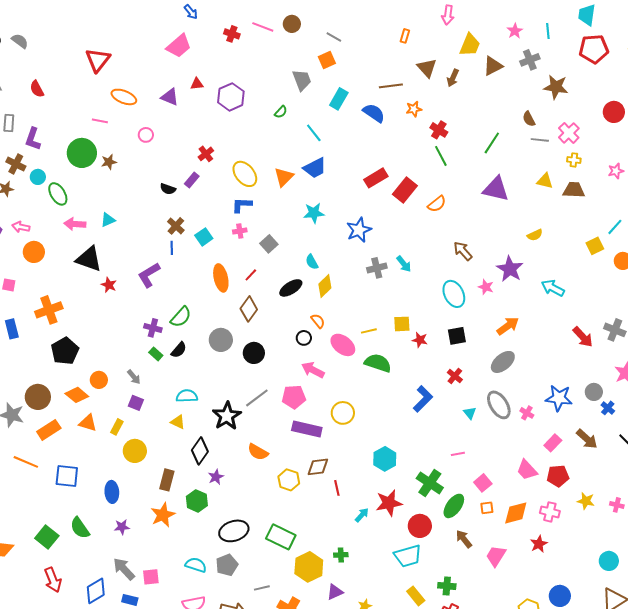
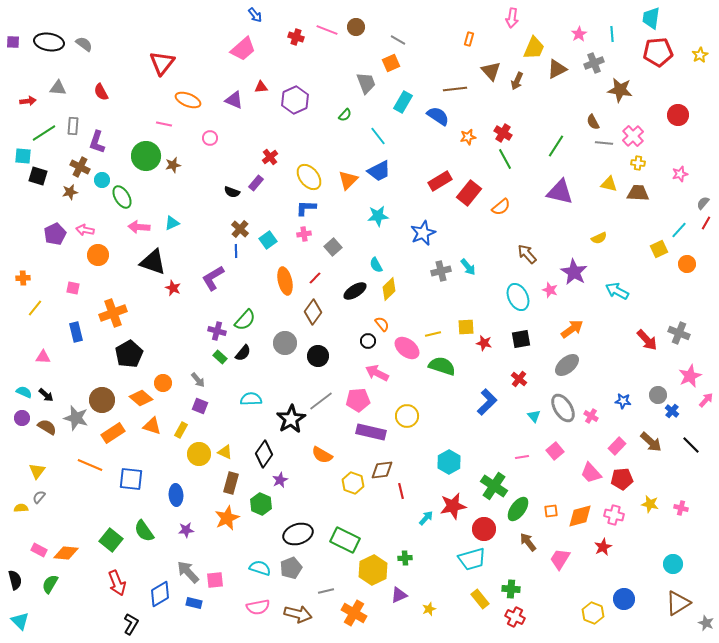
orange star: (414, 109) -> (468, 137), moved
blue star: (559, 398) -> (623, 401), size x0.6
yellow triangle: (178, 422) -> (225, 452), moved
pink square: (483, 483) -> (555, 451), moved

